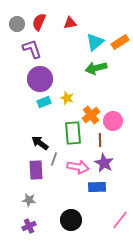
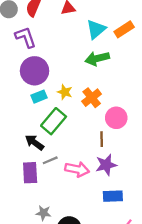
orange cross: (91, 115) -> (92, 98), moved
green rectangle: (73, 133) -> (54, 121), moved, turned 45
gray line: (54, 159) -> (50, 160), turned 48
purple star: (104, 163) -> (106, 165), turned 30
blue rectangle: (97, 187) -> (113, 196), moved
gray star: (29, 200) -> (43, 213), moved

